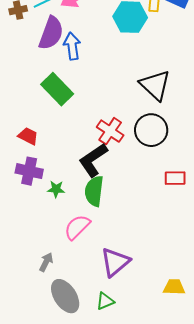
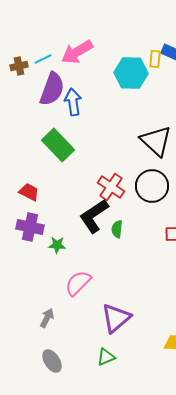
green semicircle: (94, 191) -> (117, 229), moved, size x0.6
gray ellipse: (65, 296) -> (52, 361), moved, size x0.7

